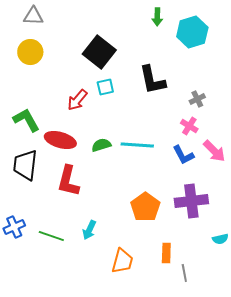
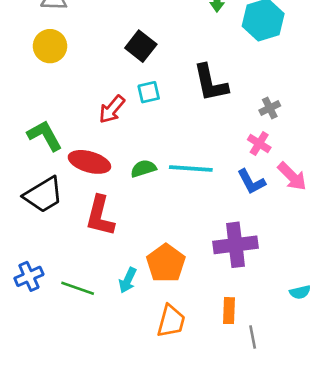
black square: (99, 52) -> (141, 46), size x0.7
black trapezoid: (25, 165) -> (43, 195), turned -128
purple cross: (191, 201) -> (236, 245), moved
orange pentagon: (145, 207) -> (166, 263), moved

